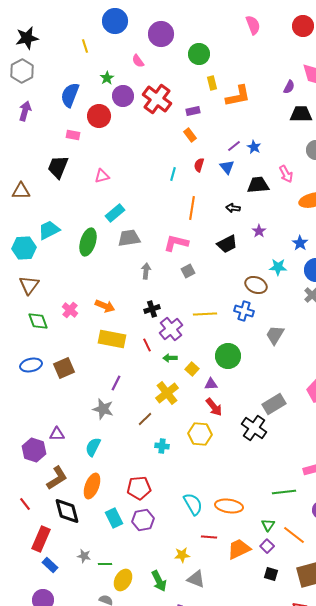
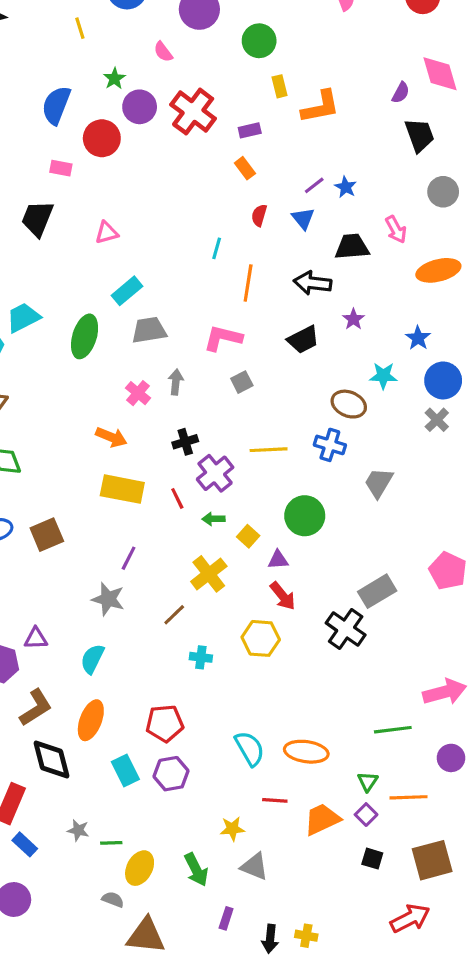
black trapezoid: (301, 114) -> (420, 135), turned 70
cyan line: (173, 174) -> (217, 248), moved
black arrow: (233, 208) -> (313, 283), size x1.6
pink cross: (70, 310) -> (138, 393), moved
orange line: (294, 535) -> (409, 797), turned -40

